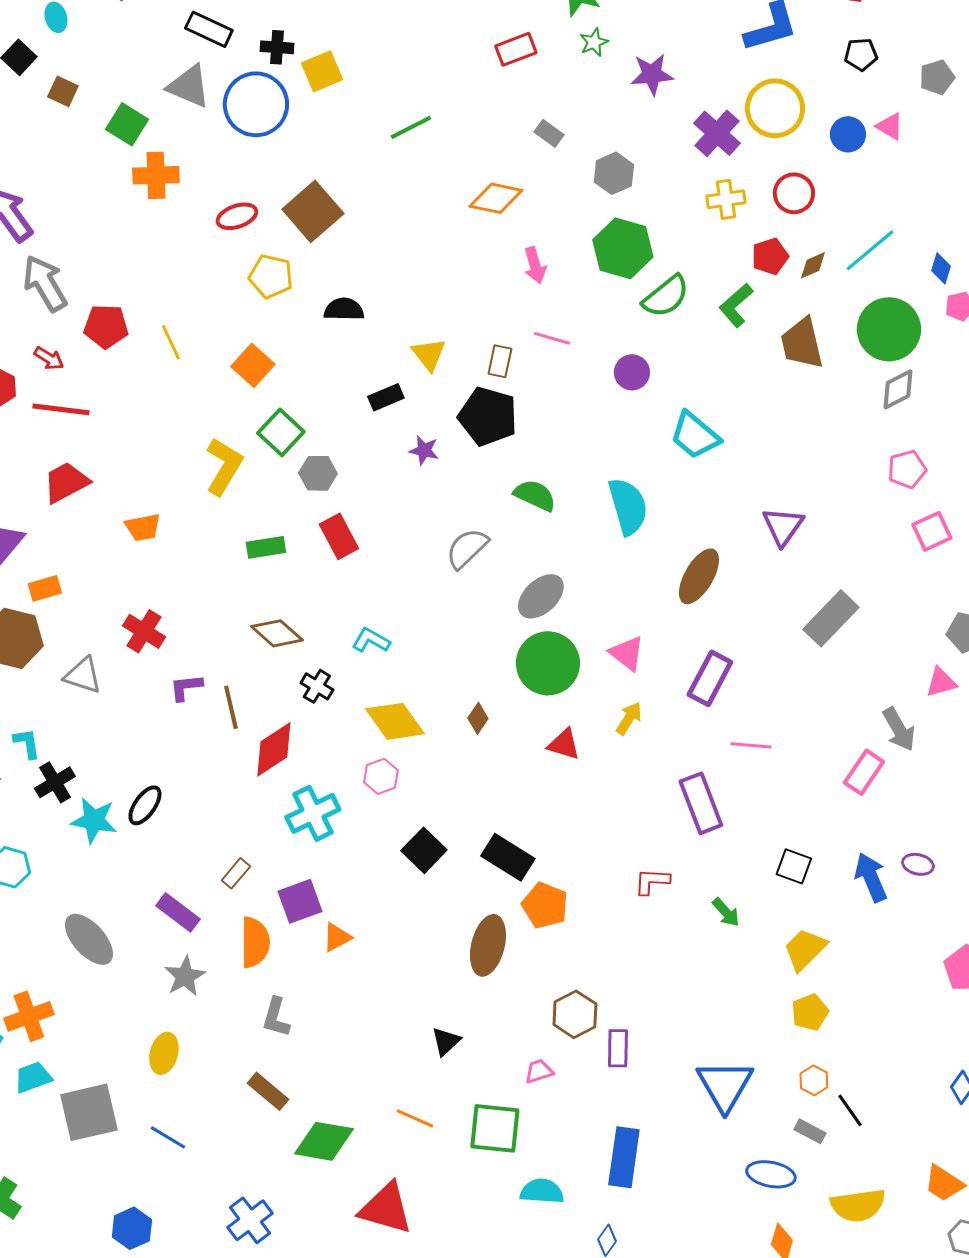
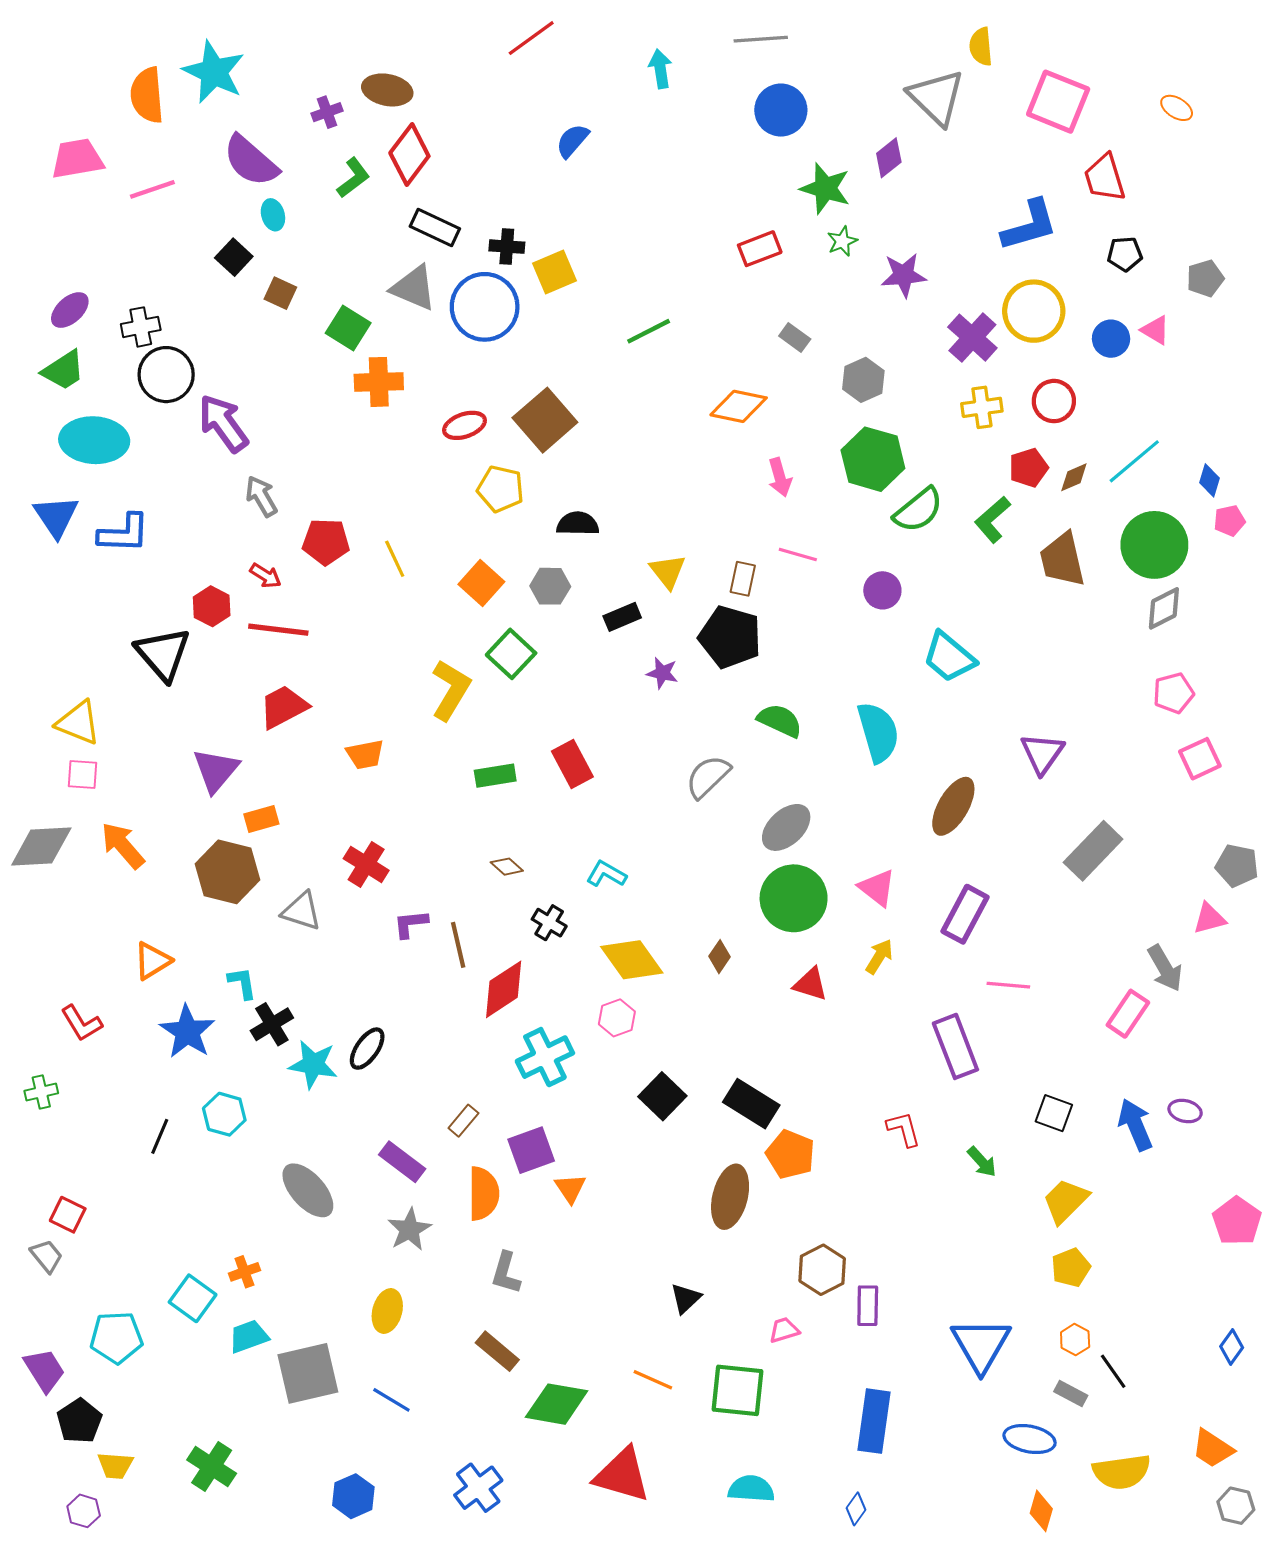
gray arrow: (45, 283) -> (261, 496), size x0.7
gray hexagon: (318, 473) -> (550, 586), moved
brown diamond: (277, 633) -> (507, 867), size x0.6
red L-shape: (652, 881) -> (904, 1129), turned 72
orange triangle: (337, 937) -> (570, 1188), turned -36
orange cross: (29, 1016) -> (244, 1272), size x0.6
cyan semicircle: (542, 1191) -> (751, 1489), moved

